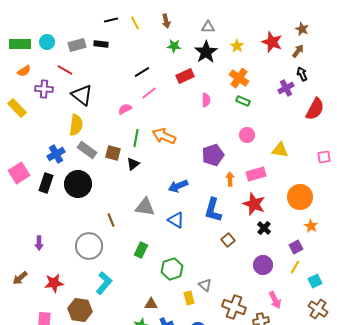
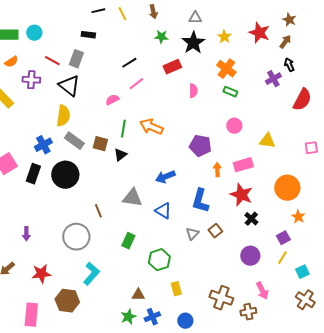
gray rectangle: (77, 45) -> (76, 59), moved, turned -54
purple pentagon: (213, 155) -> (200, 146), turned 30
gray triangle: (205, 285) -> (192, 234), moved, turned 32

